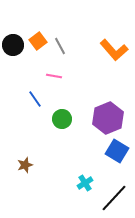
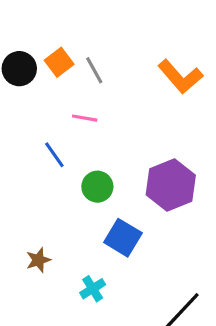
blue square: (117, 151) -> (123, 238), moved
cyan cross: (85, 183) -> (93, 289), moved

